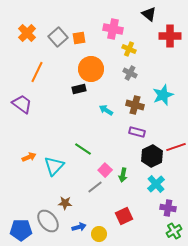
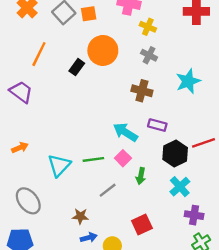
black rectangle: (79, 89) -> (77, 67), moved, turned -40
brown cross: (135, 105) -> (142, 91), moved
cyan arrow: (106, 110) -> (125, 132), moved, size x1.5
green line: (83, 149) -> (93, 159), moved, turned -42
orange arrow: (29, 157) -> (20, 148), moved
pink square: (105, 170) -> (123, 158), moved
brown star: (65, 203) -> (80, 216), moved
gray ellipse: (48, 221) -> (28, 201), moved

